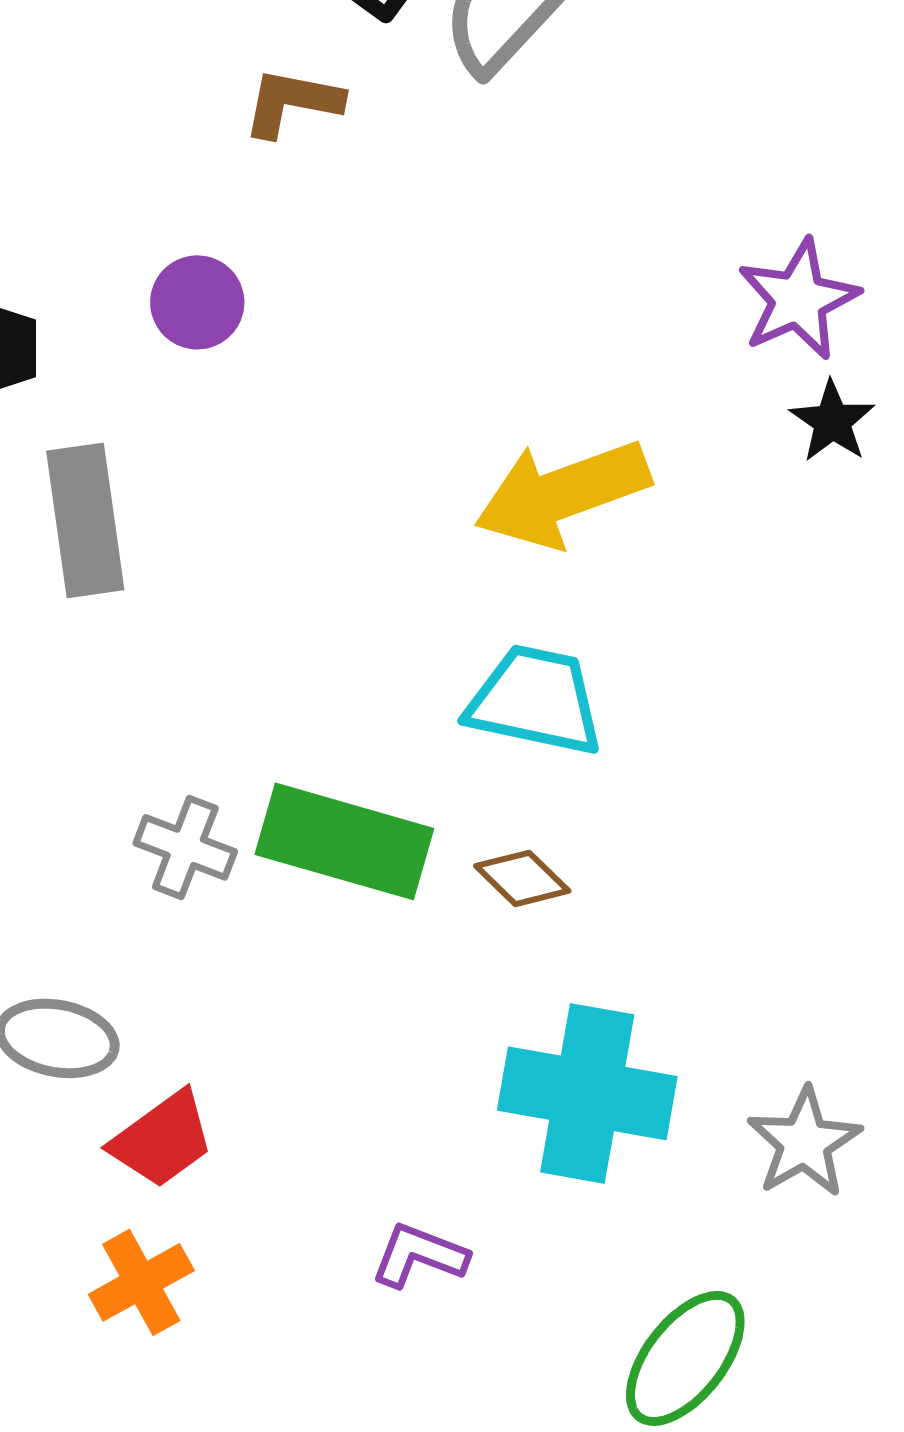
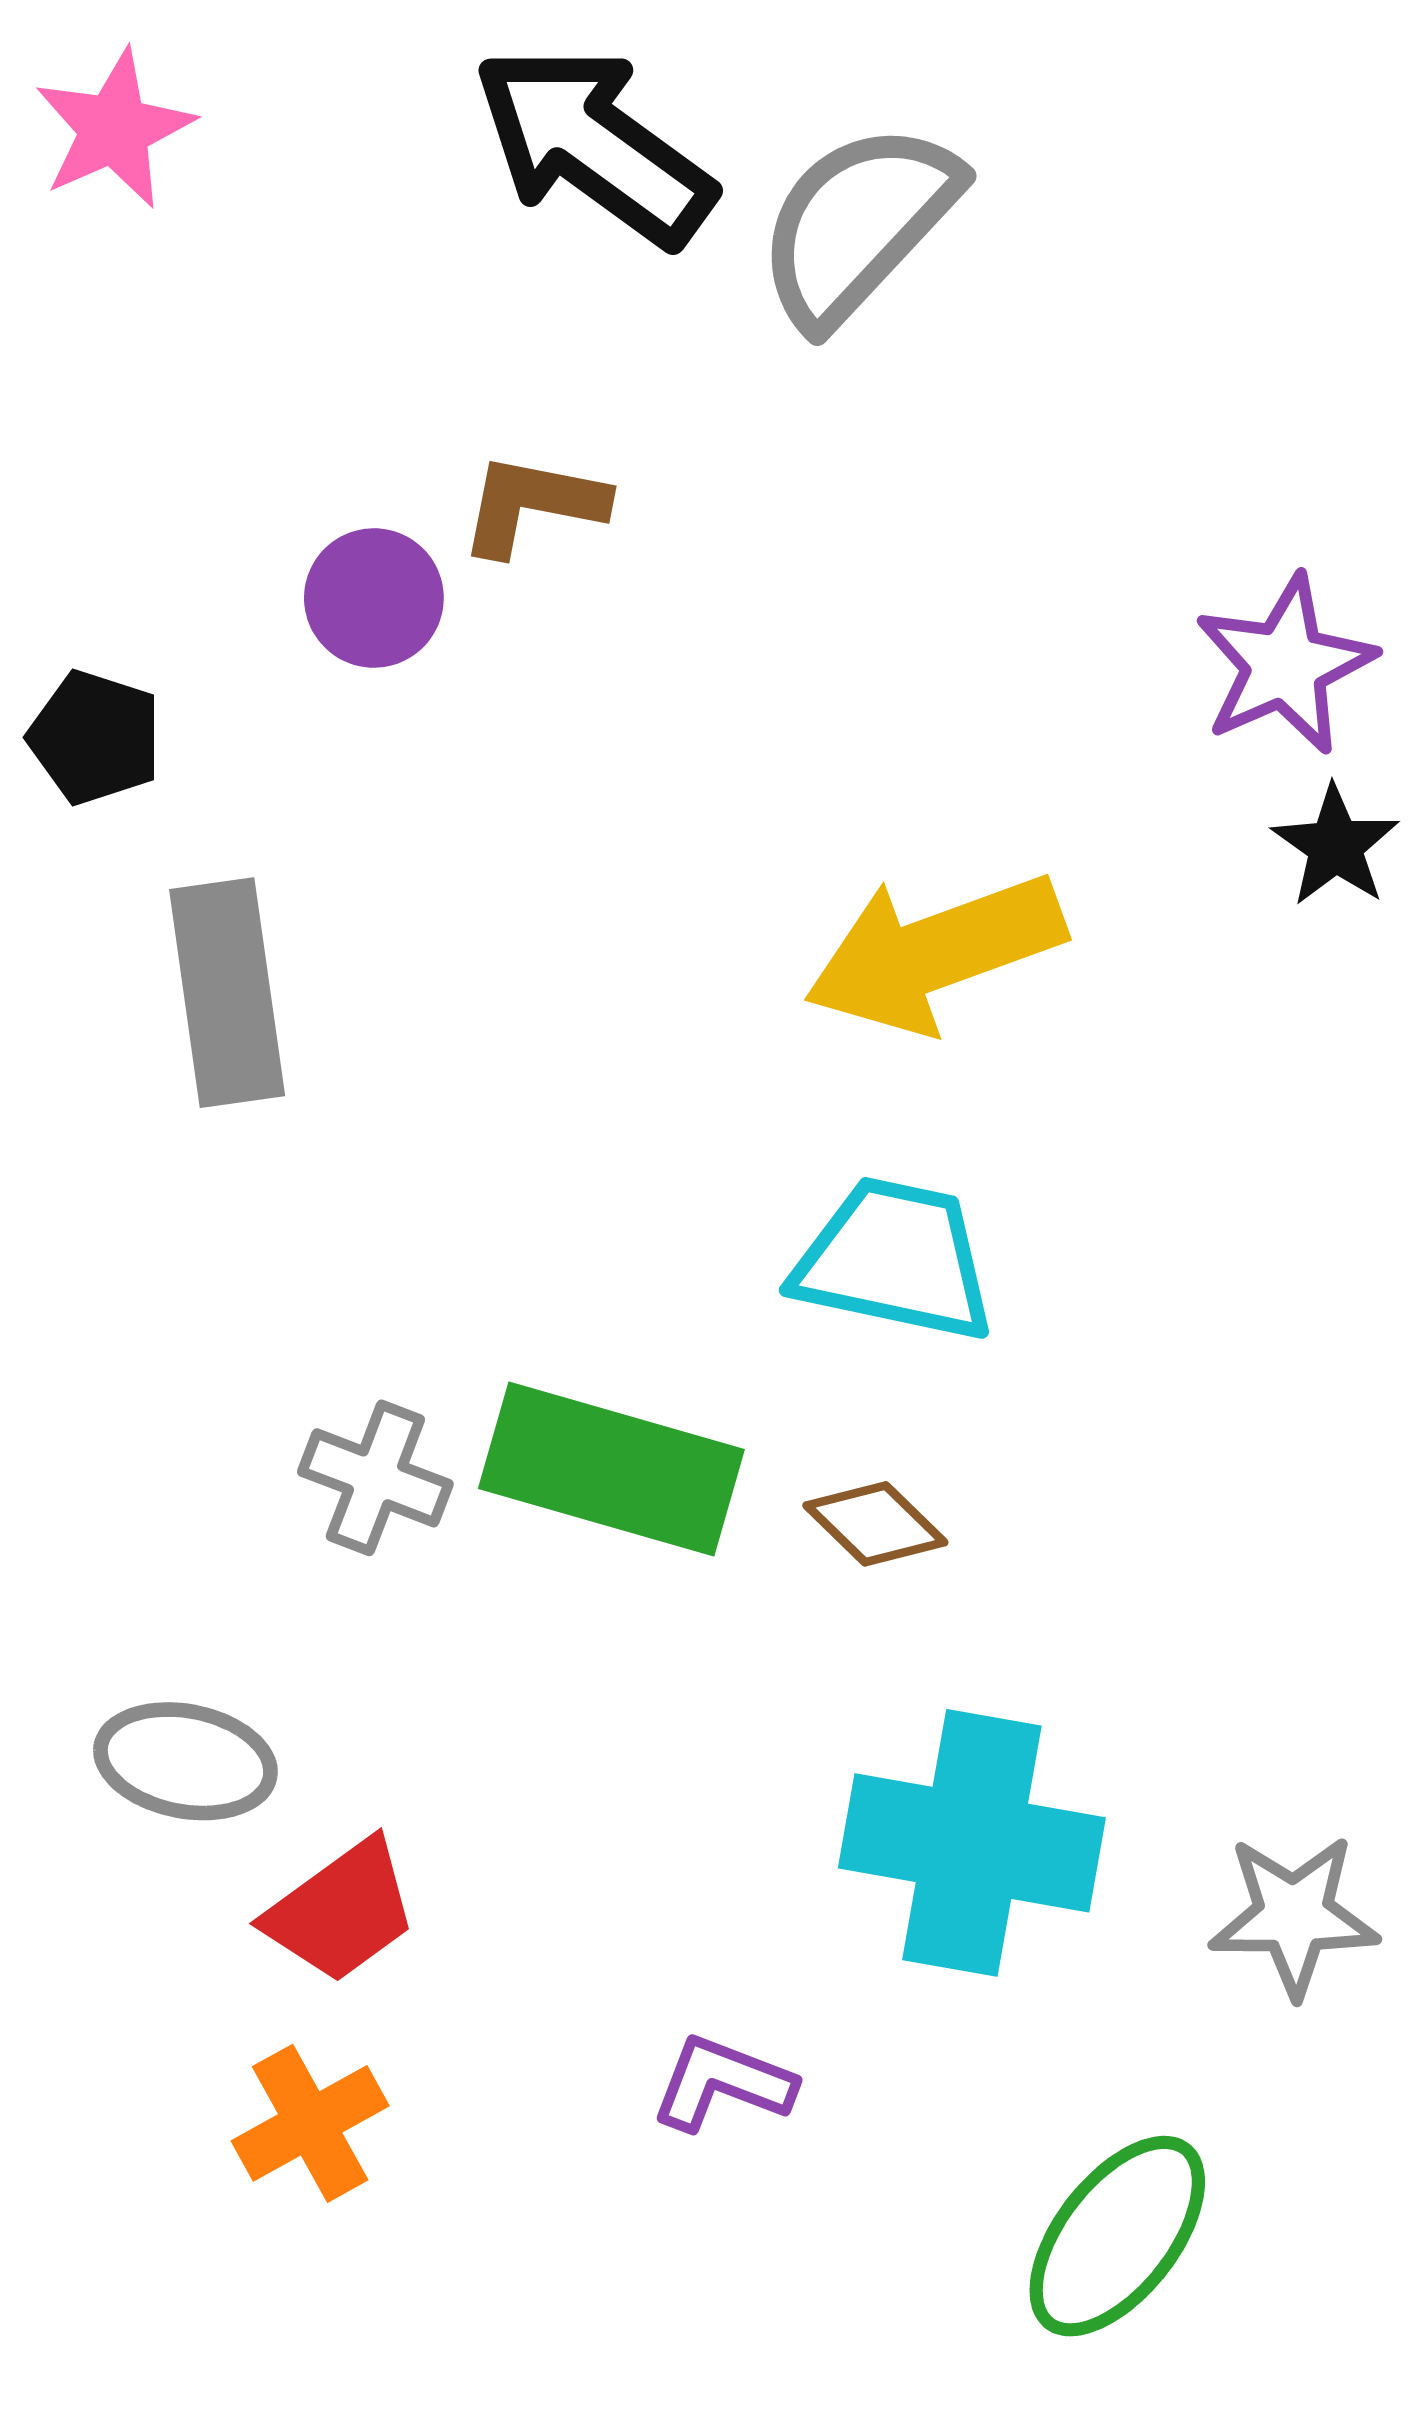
brown L-shape: (292, 102) -> (533, 504), moved
purple circle: (197, 302) -> (374, 598), moved
gray star: (804, 1142) -> (1294, 1916), turned 30

